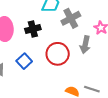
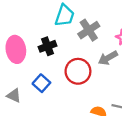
gray arrow: (85, 45) -> (108, 58), turned 54

